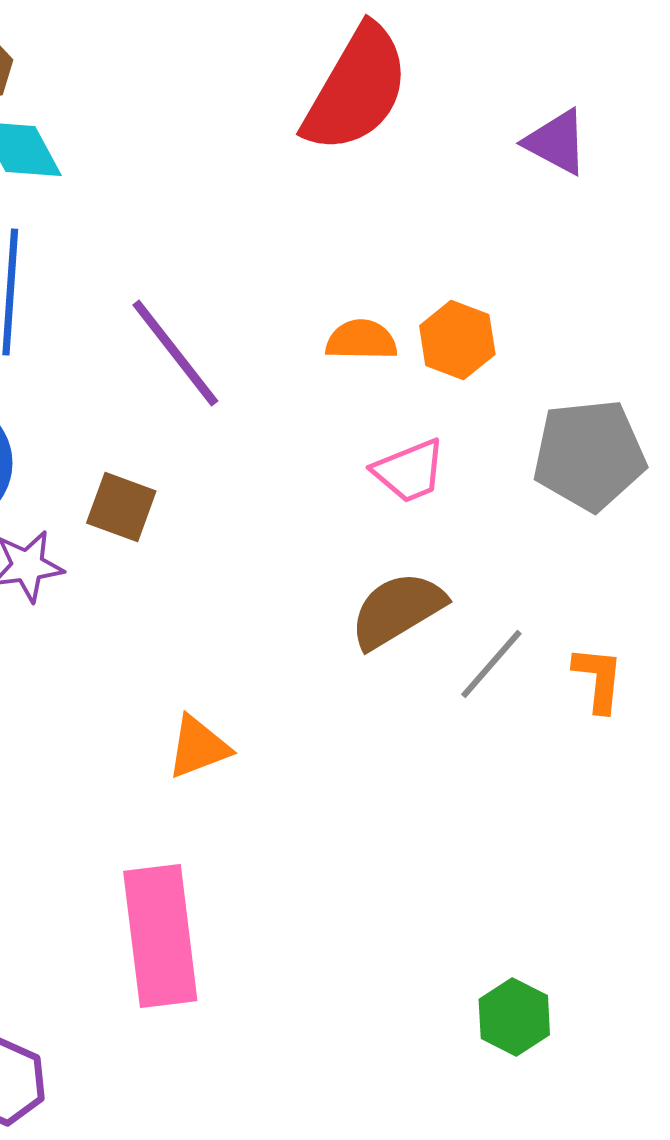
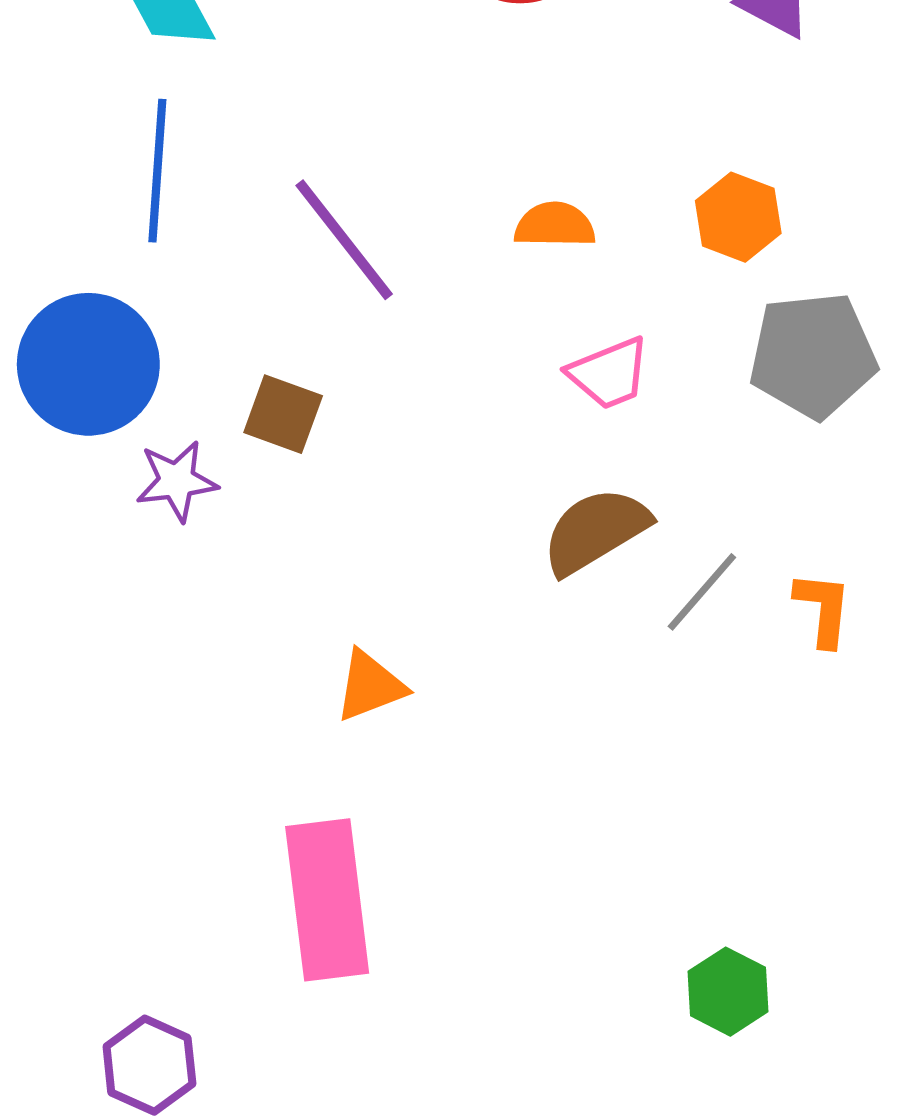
orange hexagon: (457, 340) -> (738, 217), moved

